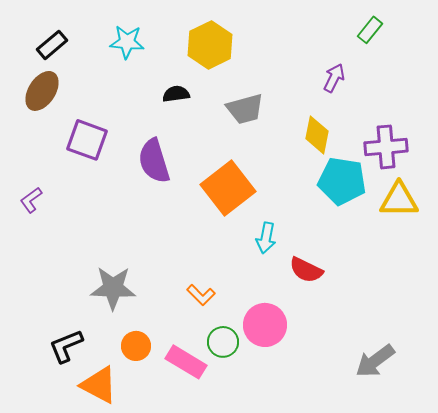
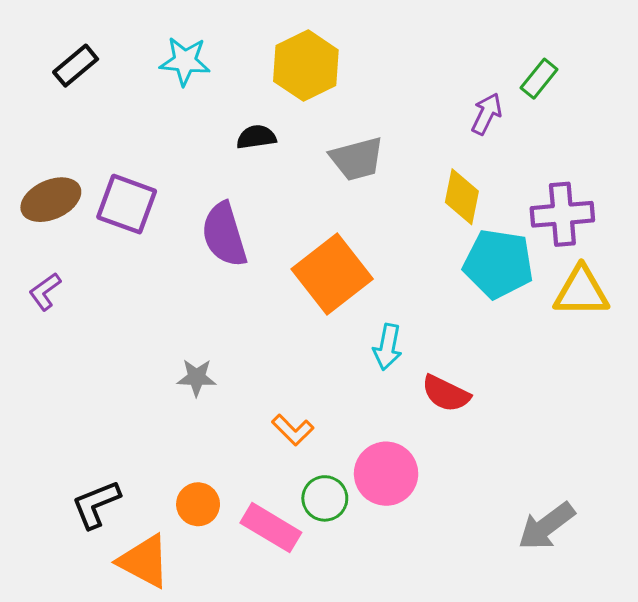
green rectangle: (370, 30) -> (539, 79), moved
brown ellipse: (42, 91) -> (51, 200), moved, turned 33
gray star: (113, 288) -> (197, 377), moved, size x0.6

